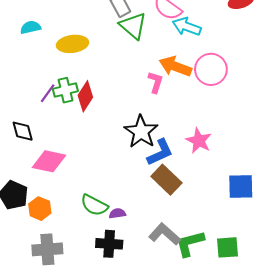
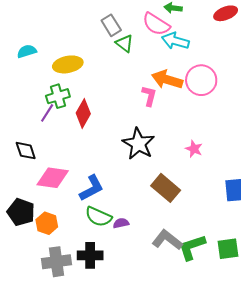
green triangle: (133, 26) -> (124, 43), size x0.7
green cross: (65, 90) -> (58, 96), moved
pink star: (199, 141) -> (194, 149), size x0.7
blue L-shape: (160, 152) -> (91, 188), moved
black cross: (109, 244) -> (90, 255), moved

